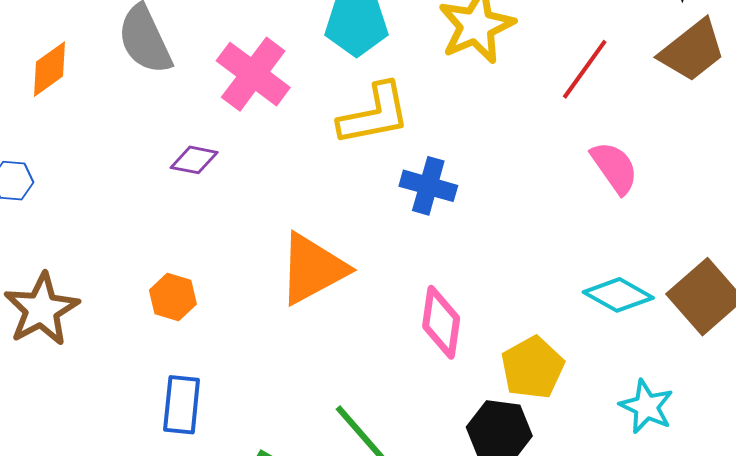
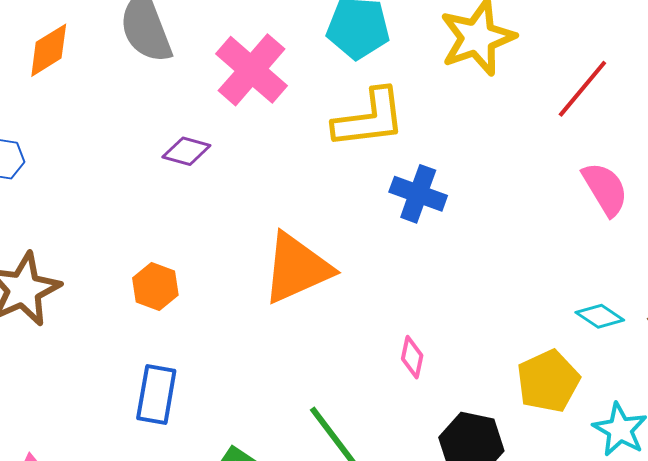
cyan diamond: (618, 295) -> (600, 316), size x0.7
pink diamond: (441, 322) -> (412, 357), moved, size x0.6
yellow pentagon: (533, 368) -> (548, 381), moved

